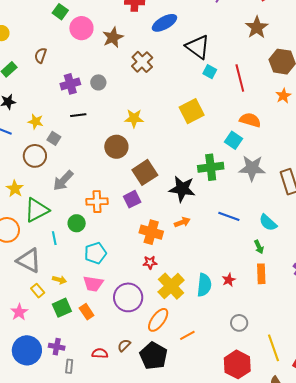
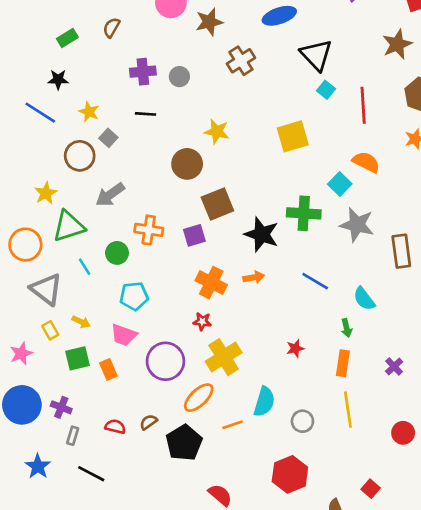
cyan line: (54, 238) -> (85, 267), turned -32
red star: (229, 280) -> (295, 348), moved
cyan semicircle: (204, 285) -> (264, 402), moved
yellow line: (273, 348) -> (348, 410), moved

